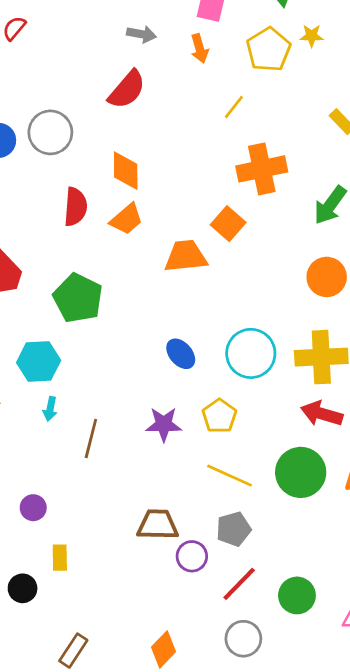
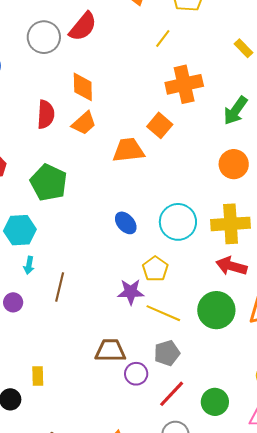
gray circle: (50, 132) -> (44, 37), moved
purple star: (164, 424) -> (131, 292), moved
purple circle: (33, 508) -> (13, 302), moved

